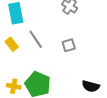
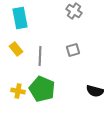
gray line: (36, 39) -> (40, 56), moved, turned 36

